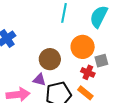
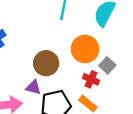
gray square: (101, 61) -> (107, 65), turned -32

